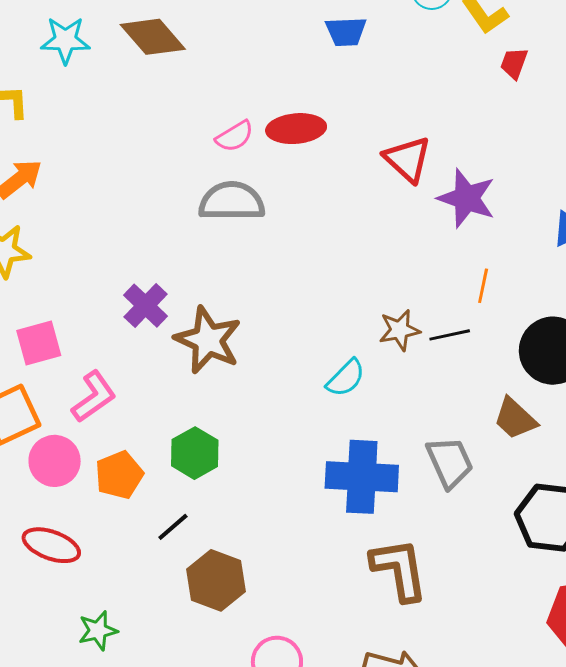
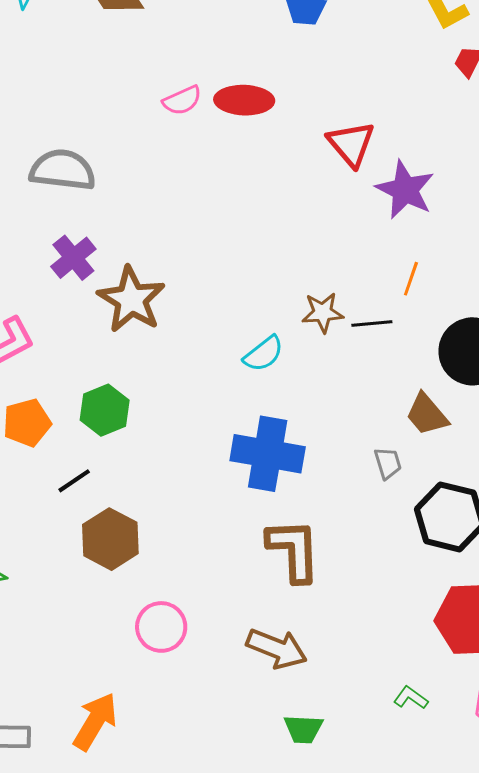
gray semicircle: (232, 201) -> (63, 170), moved
gray trapezoid: (450, 462) -> (388, 463), moved, size x0.6

